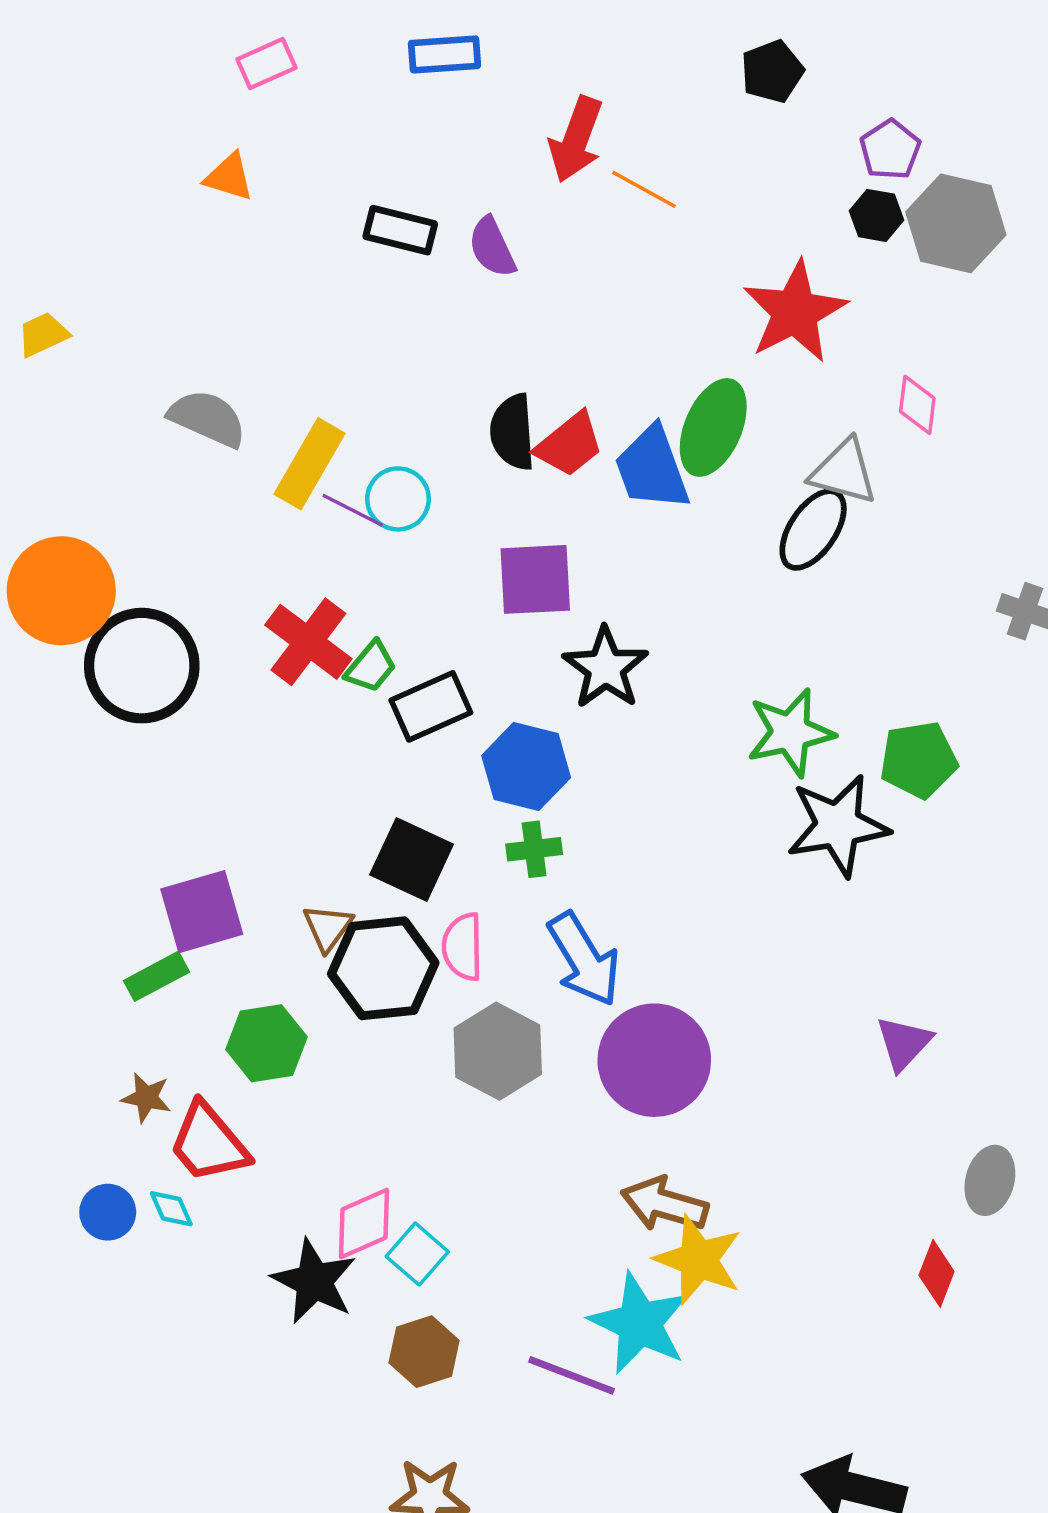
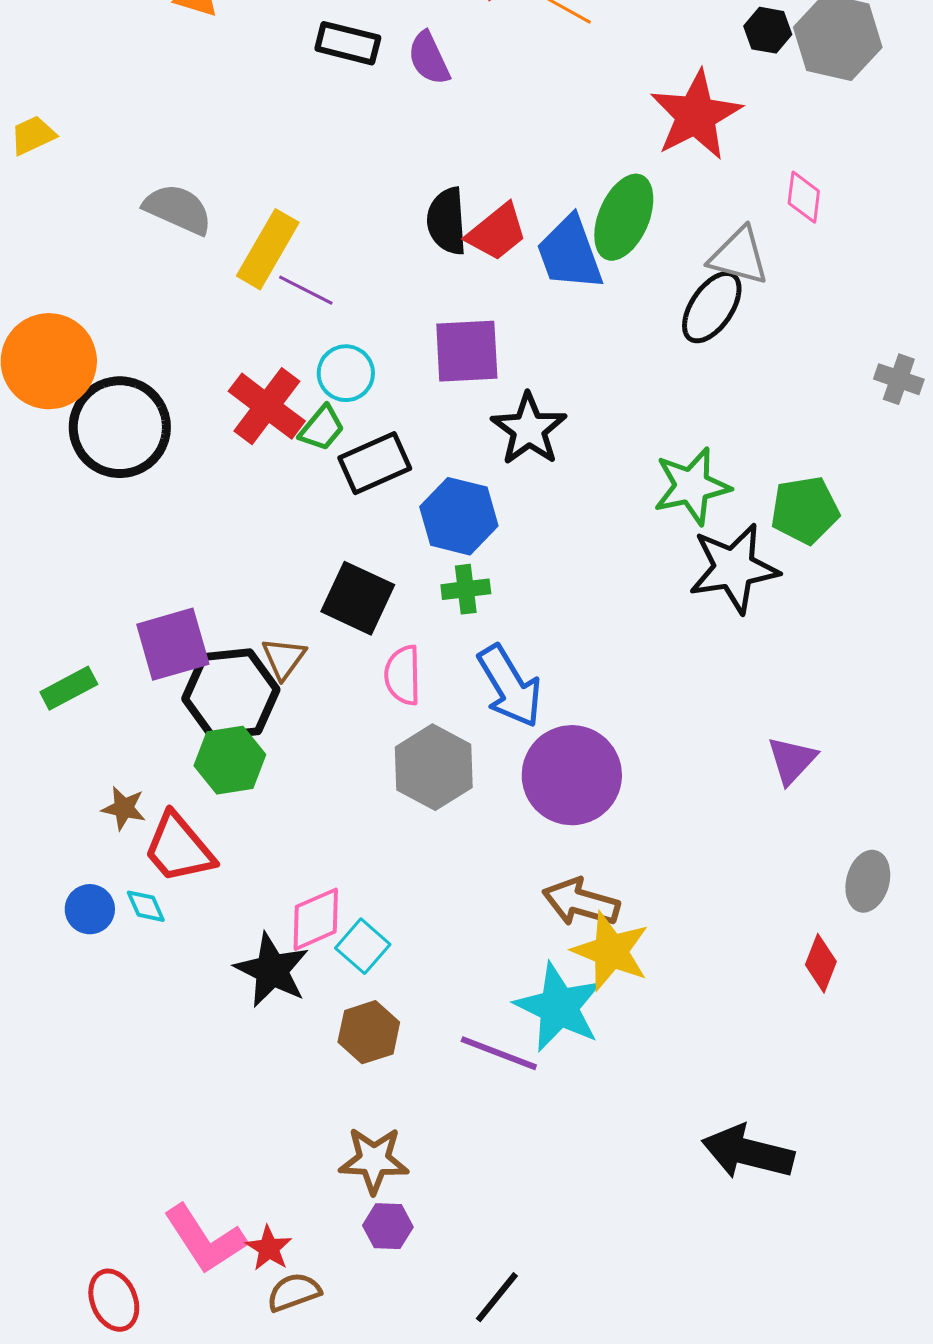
cyan circle: (398, 499) -> (346, 373), moved
black hexagon: (383, 968) -> (231, 694), moved
green rectangle: (156, 976) -> (69, 688), moved

